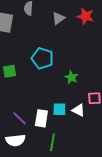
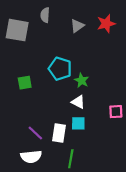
red star: (85, 16) -> (106, 24), turned -30
green star: (71, 77) -> (82, 80), moved
white triangle: (78, 110) -> (78, 102), moved

